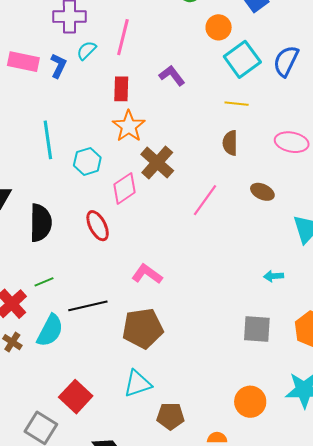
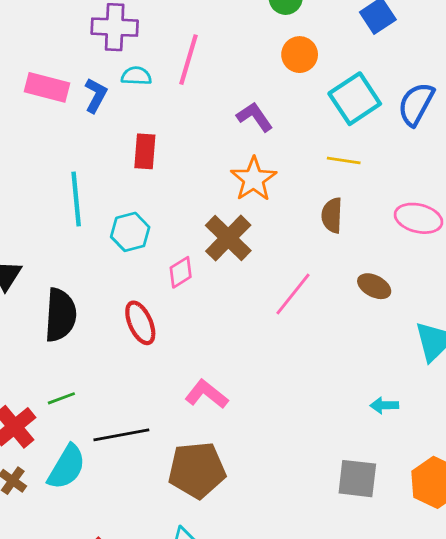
orange circle: (219, 27) -> (300, 55), moved
cyan semicircle: (86, 50) -> (136, 76), turned 45
red rectangle: (121, 89) -> (145, 151), moved
orange star: (129, 126) -> (254, 179), moved
pink diamond: (125, 188) -> (181, 272), size x0.7

